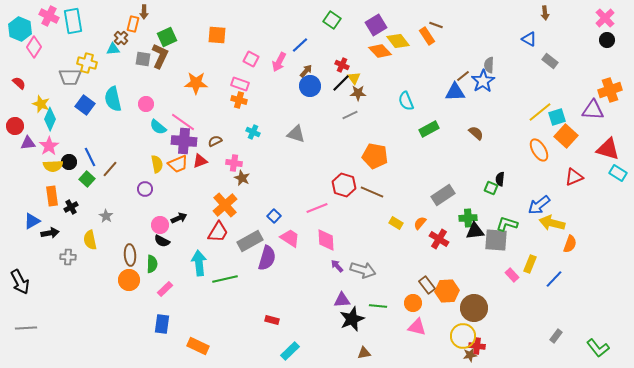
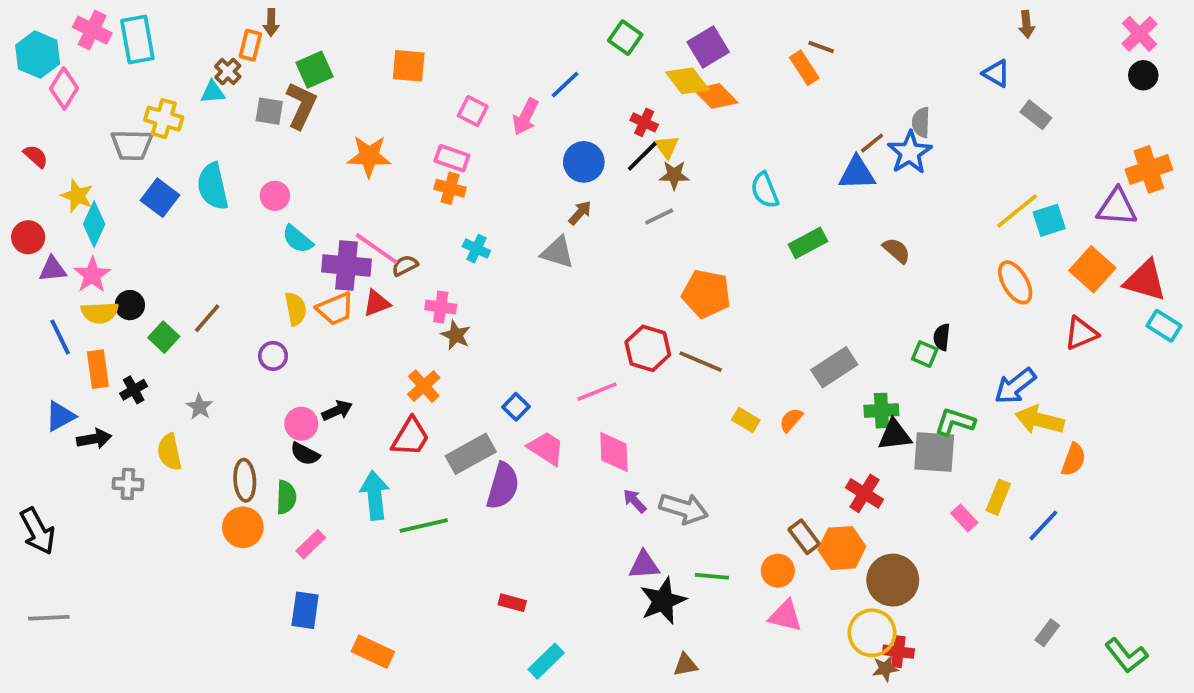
yellow diamond: (398, 41) -> (687, 81), moved
brown arrow: (306, 71) -> (580, 213), moved
pink line: (183, 122) -> (377, 249), moved
orange square: (566, 136) -> (1092, 269), moved
blue line: (90, 157) -> (60, 337), moved
orange cross: (225, 205) -> (424, 386), size x0.7
red cross: (439, 239) -> (864, 493), moved

